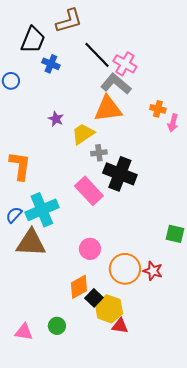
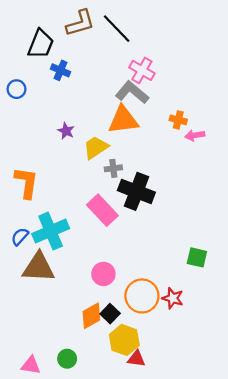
black line: (97, 55) -> (117, 29), moved
pink arrow: (173, 123) -> (195, 135), turned 66
black square: (94, 298) -> (110, 314), moved

